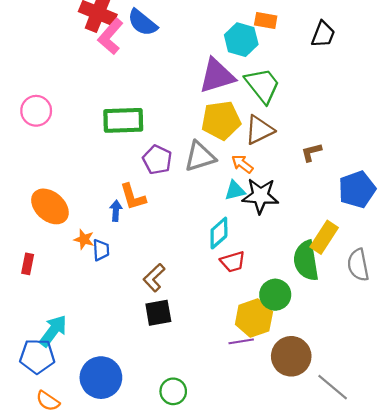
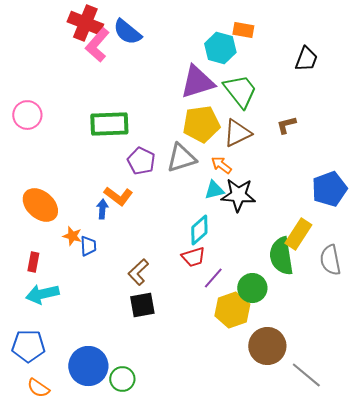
black trapezoid: (323, 34) -> (306, 59), moved
brown L-shape: (311, 152) -> (286, 125), moved
orange L-shape: (133, 197) -> (118, 196), turned -36
red trapezoid: (233, 262) -> (193, 257), moved
red rectangle: (28, 264) -> (33, 262), moved
cyan arrow: (53, 331) -> (42, 294), moved, turned -140
purple line: (241, 341) -> (213, 278), moved, turned -40
green circle: (173, 391) -> (122, 379), moved

